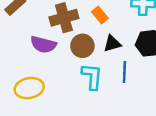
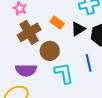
black triangle: (112, 44) -> (78, 29), moved
purple semicircle: (43, 45) -> (26, 70), moved

